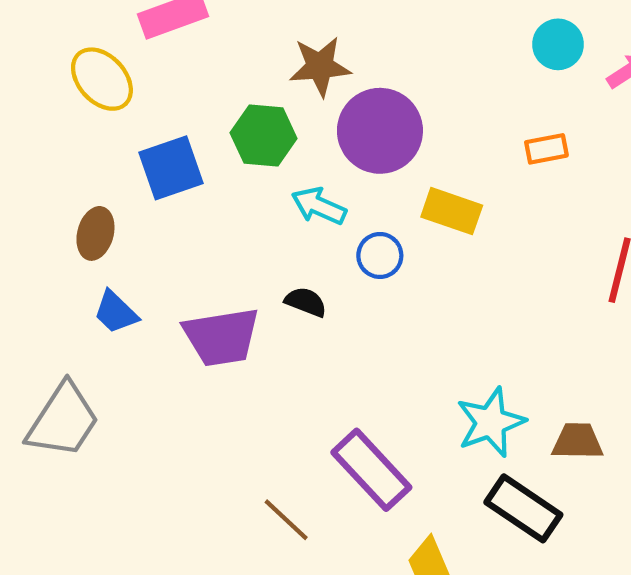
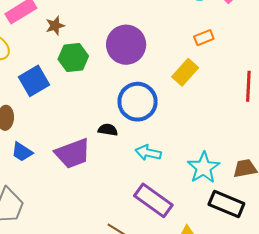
brown star: (320, 66) -> (55, 26), moved, size x0.7
cyan arrow: (319, 206) -> (148, 153), moved
yellow rectangle: (452, 211) -> (185, 72), moved, turned -56
blue circle: (380, 255) -> (138, 102), size x1.8

